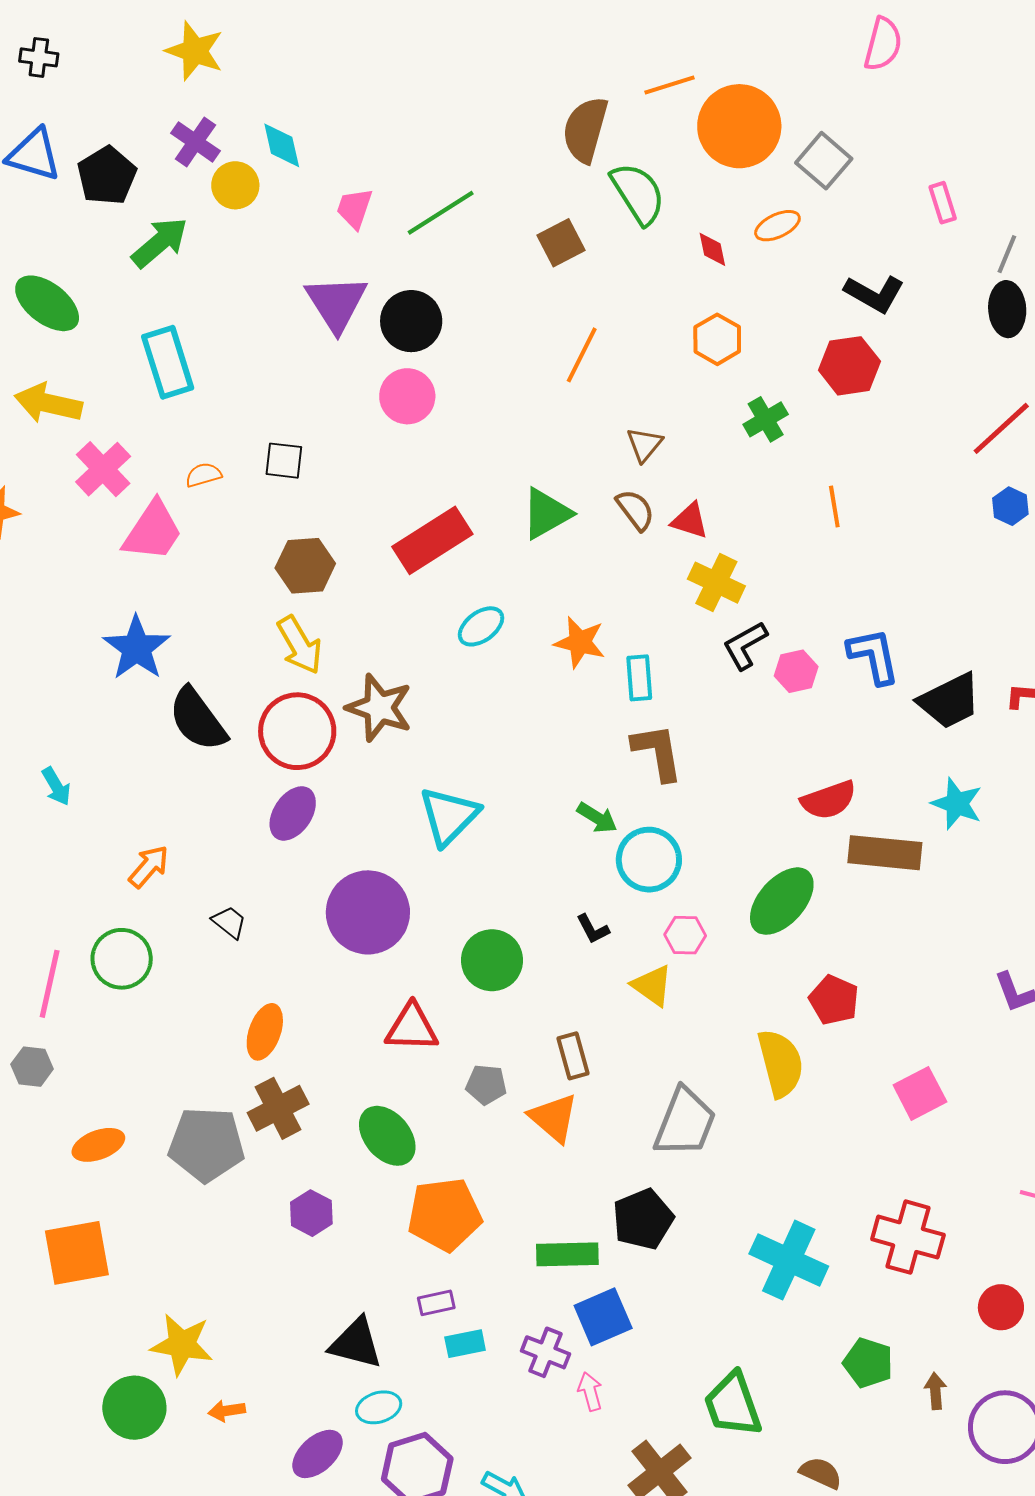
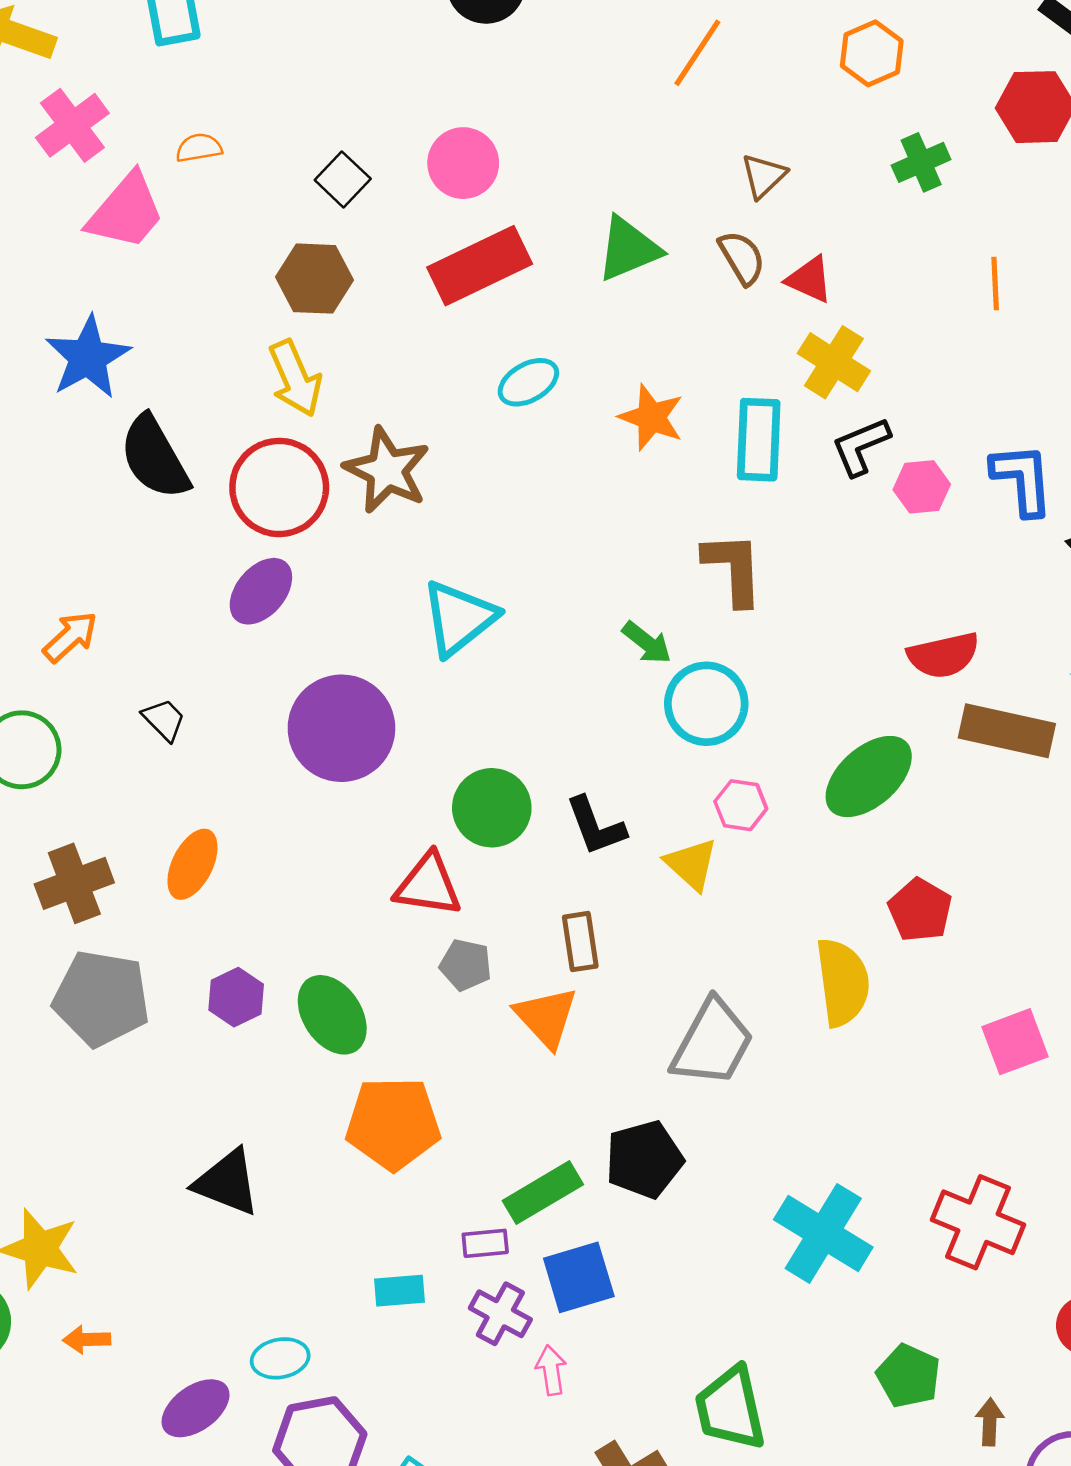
pink circle: (407, 396) -> (463, 163), moved
black square: (284, 461) -> (343, 179), moved, turned 30
cyan rectangle: (639, 678) -> (759, 440), moved, size x1.4
black L-shape: (593, 929) -> (596, 826), moved, size x1.5
red triangle: (412, 1028) -> (428, 885), moved
brown cross: (278, 1108) -> (74, 883), moved
purple hexagon: (311, 1213) -> (236, 997), moved
green rectangle: (567, 1254) -> (543, 1193), turned -36
purple rectangle: (436, 1303) -> (485, 1243), moved
black triangle: (356, 1343) -> (227, 1182), moved

